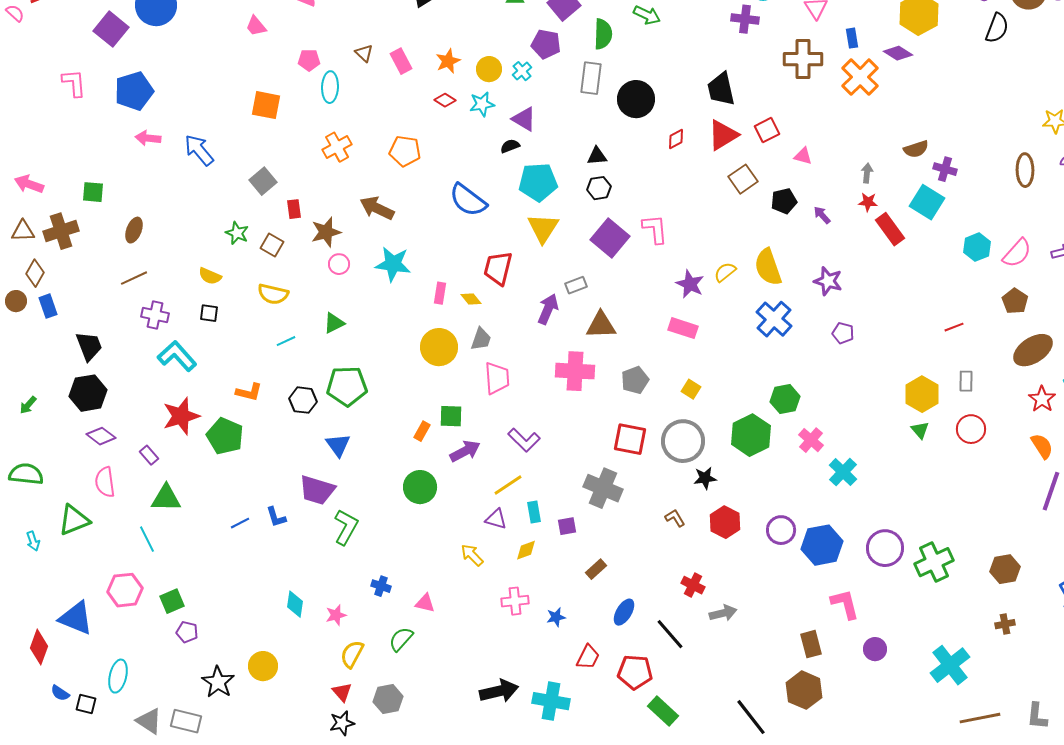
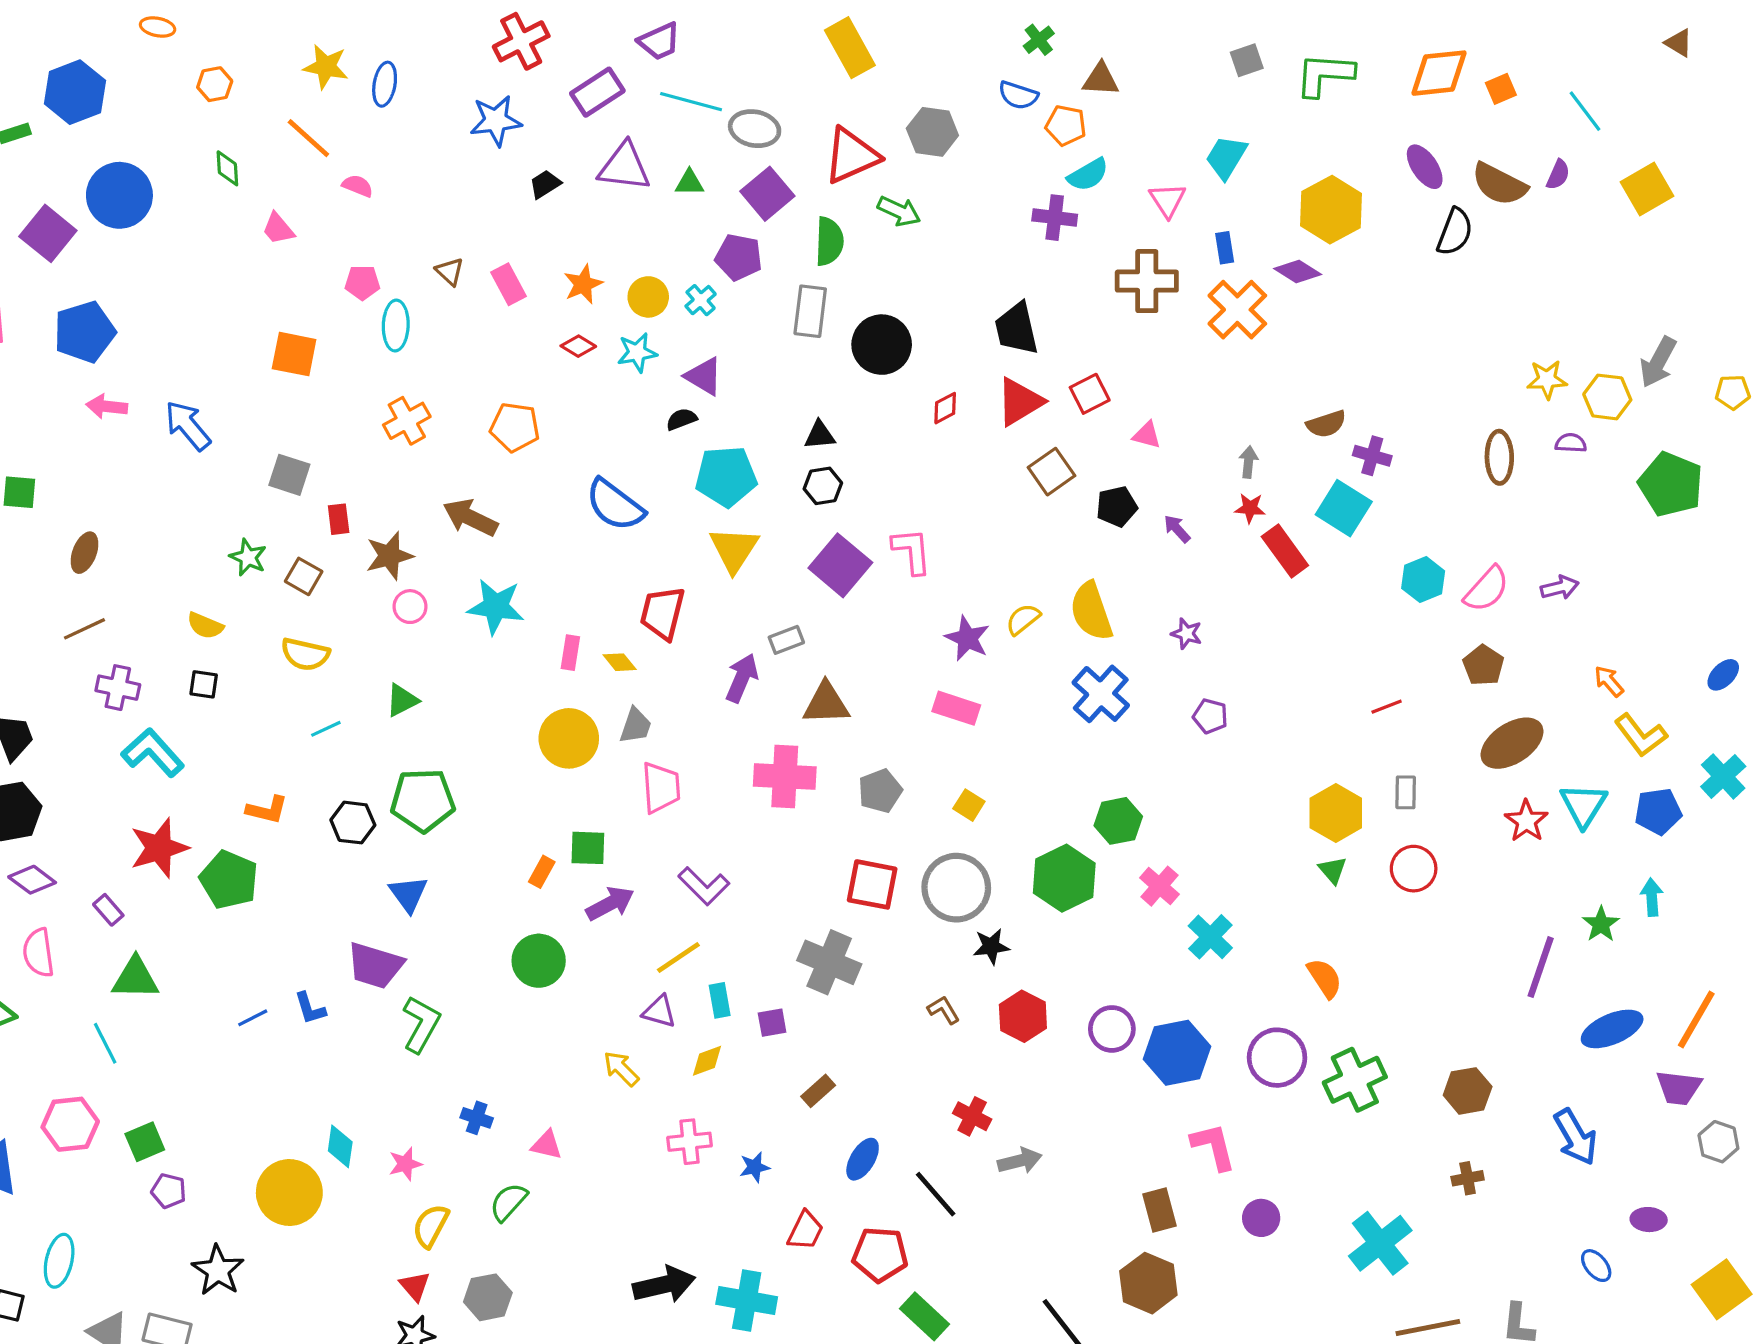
gray square: (263, 181) -> (289, 475), turned -32
purple star: (828, 281) -> (1186, 634), size x0.7
orange semicircle: (1042, 446) -> (1325, 978), moved
yellow circle: (263, 666) -> (289, 1193), moved, size x1.4

